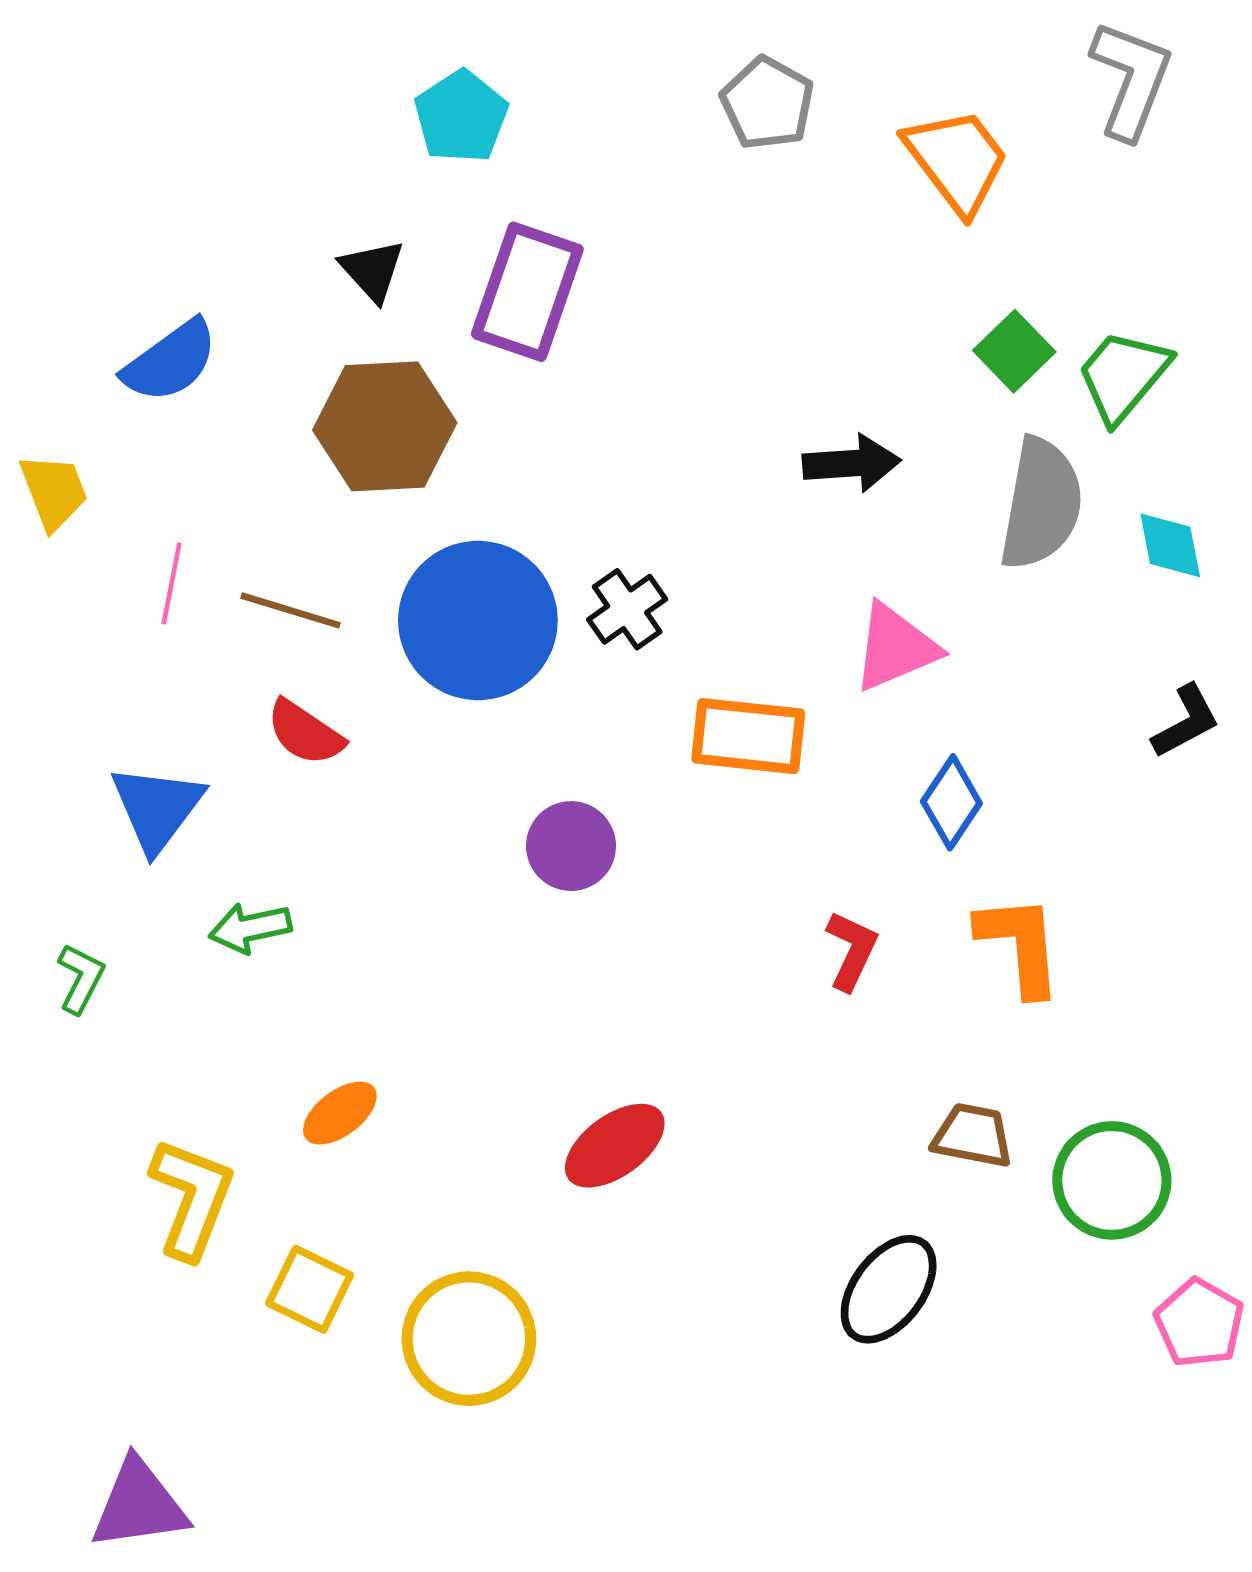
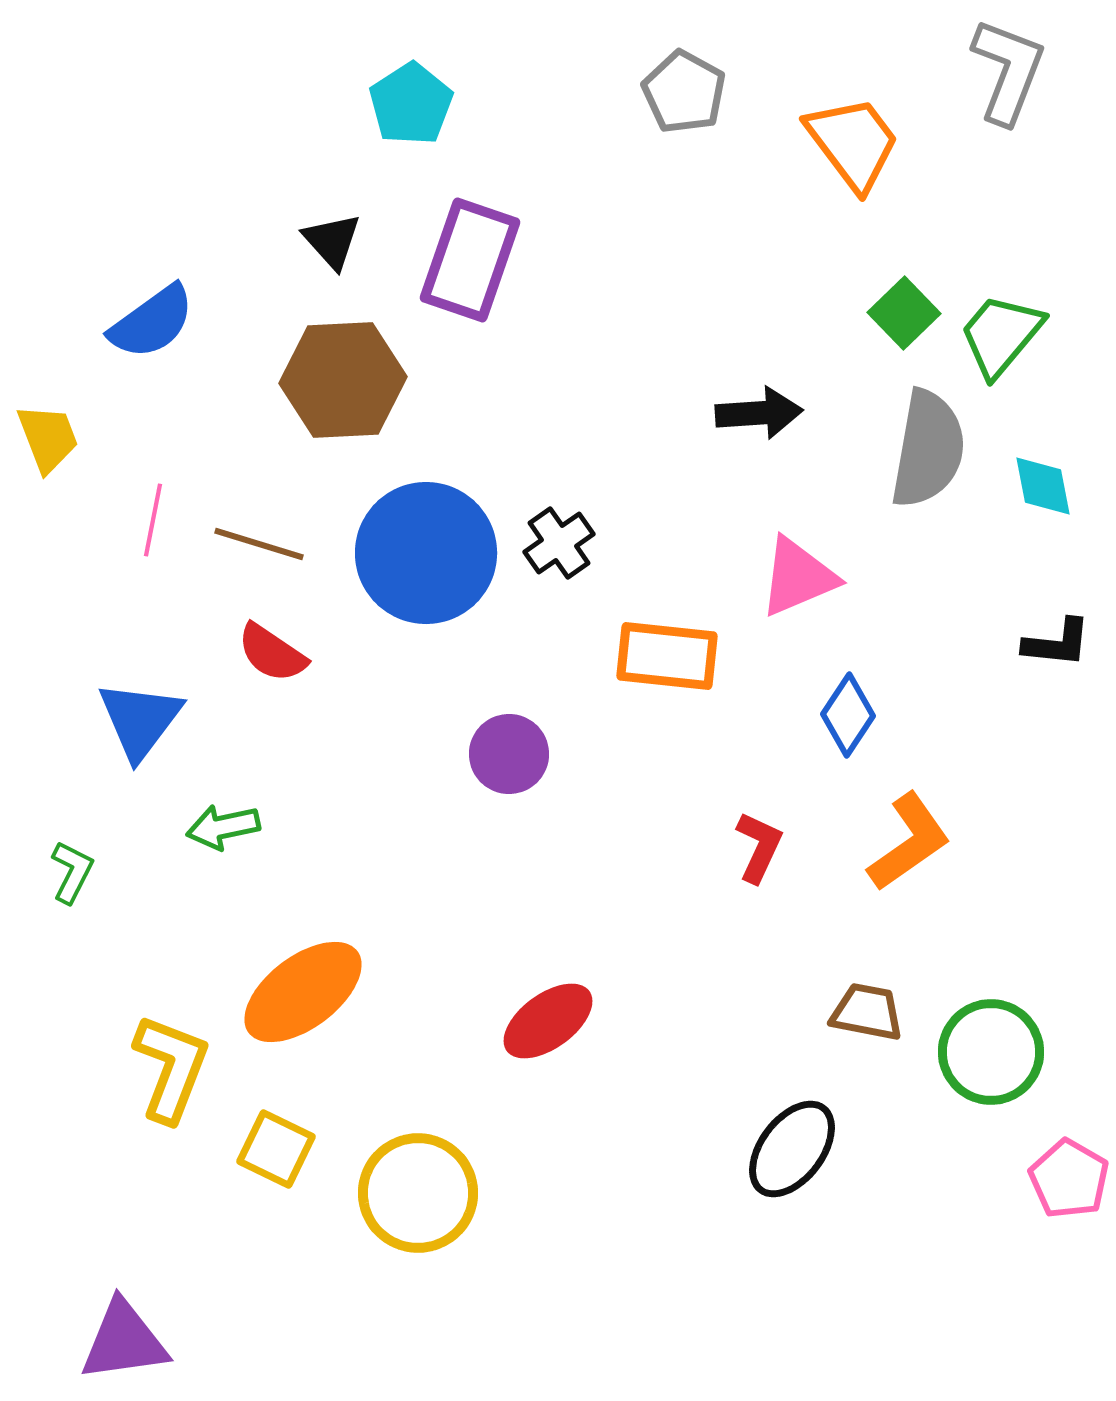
black L-shape: (1186, 721) -> (1057, 643), turned 34
orange L-shape: (1020, 945) -> (909, 842), turned 60
orange ellipse: (340, 1113) -> (303, 992), size x1.8

